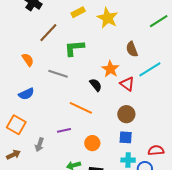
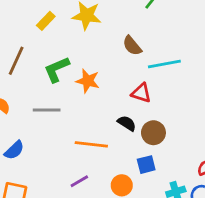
orange star: (110, 69) -> (88, 81), moved
cyan line: (150, 69) -> (164, 64), turned 40
black semicircle: (96, 85) -> (127, 123), moved
blue square: (126, 137) -> (146, 165), moved

